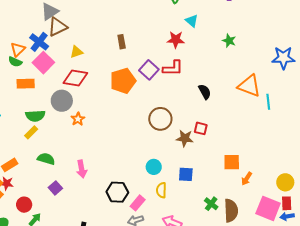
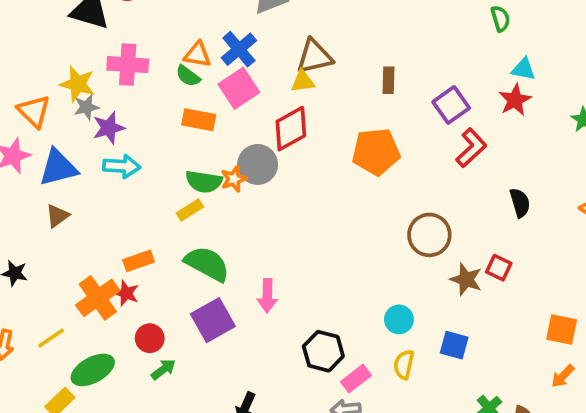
cyan triangle: (192, 21) -> (523, 69), turned -40
brown triangle: (57, 27) -> (314, 56), moved
red star: (176, 40) -> (515, 100), moved, turned 30
orange triangle: (18, 49) -> (198, 55), turned 42
red L-shape: (173, 68) -> (471, 148), turned -55
purple square: (149, 70) -> (451, 105), moved
red diamond: (75, 78) -> (291, 129), turned -50
orange star: (78, 119) -> (234, 179), moved
green semicircle: (46, 159) -> (207, 264), size x1.4
orange square: (232, 162) -> (562, 330), moved
purple square: (55, 188) -> (213, 320), size x1.6

